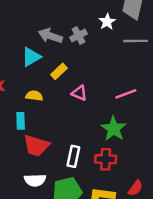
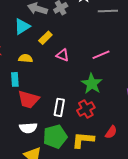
red cross: (106, 159) -> (86, 109), turned -30

